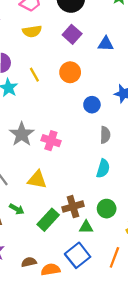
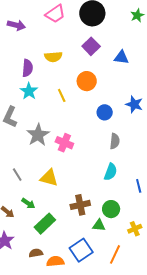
yellow semicircle: (32, 31) -> (53, 57), moved
yellow line: (34, 75) -> (62, 95), moved
green rectangle: (48, 220) -> (45, 224), moved
green triangle: (86, 227) -> (99, 225), moved

